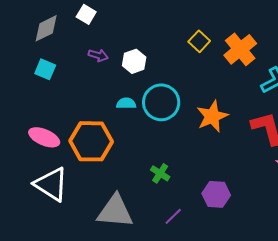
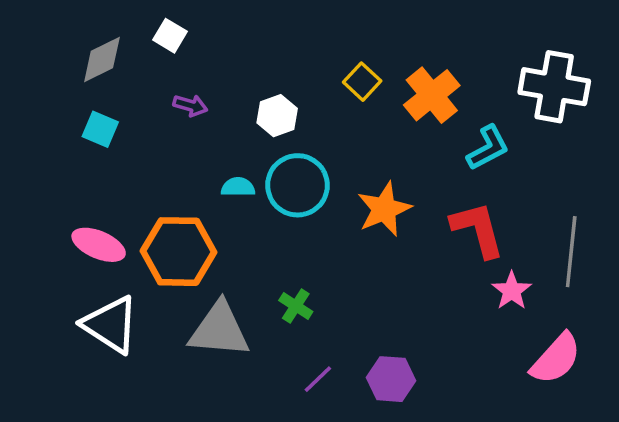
white hexagon: (134, 61) -> (277, 116), moved
purple hexagon: (216, 194) -> (391, 379), moved
gray triangle: (115, 211) -> (219, 330), moved

